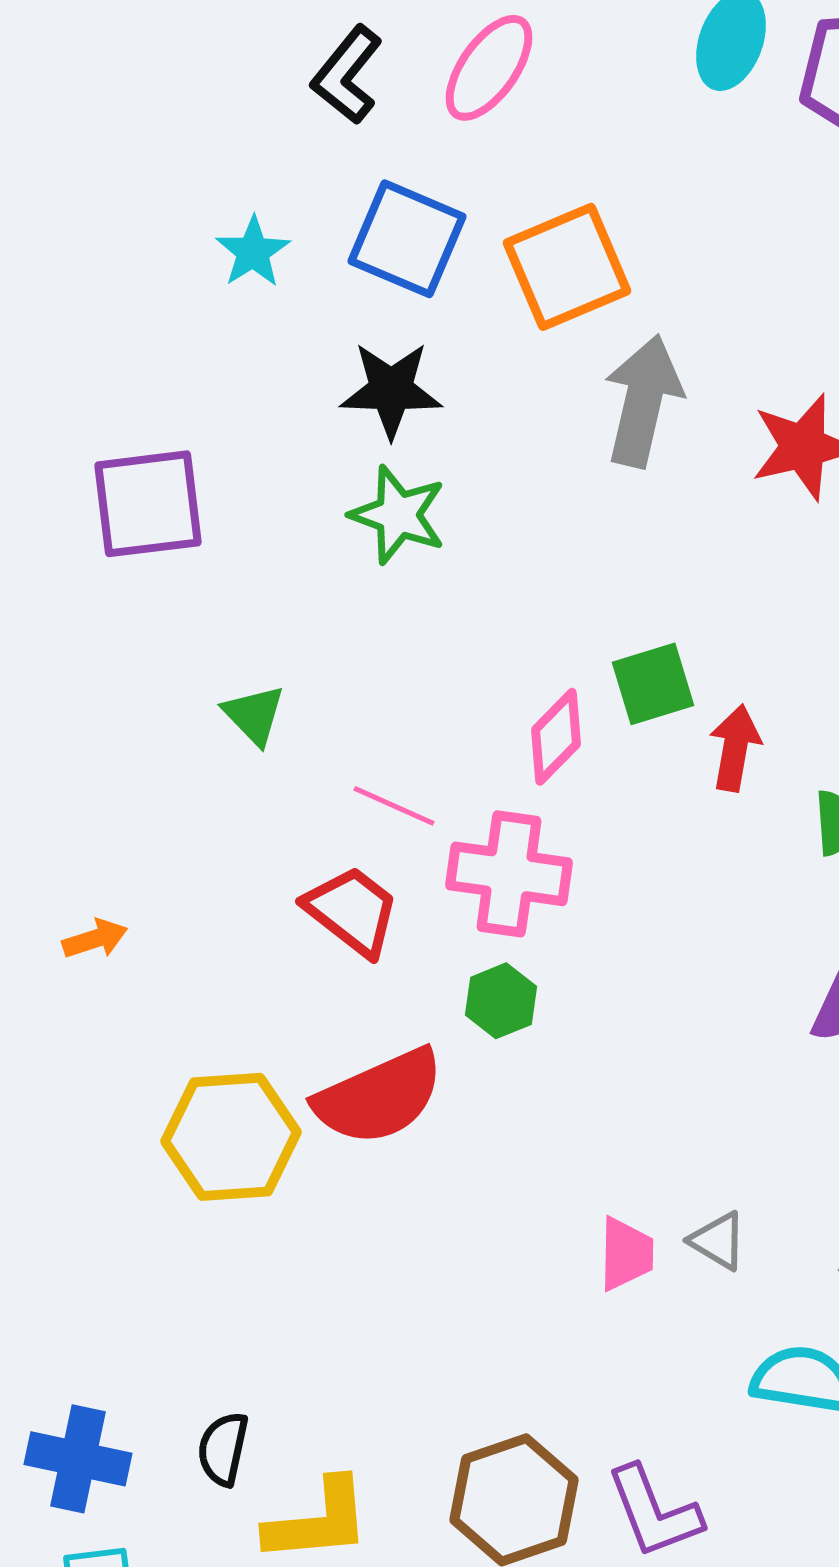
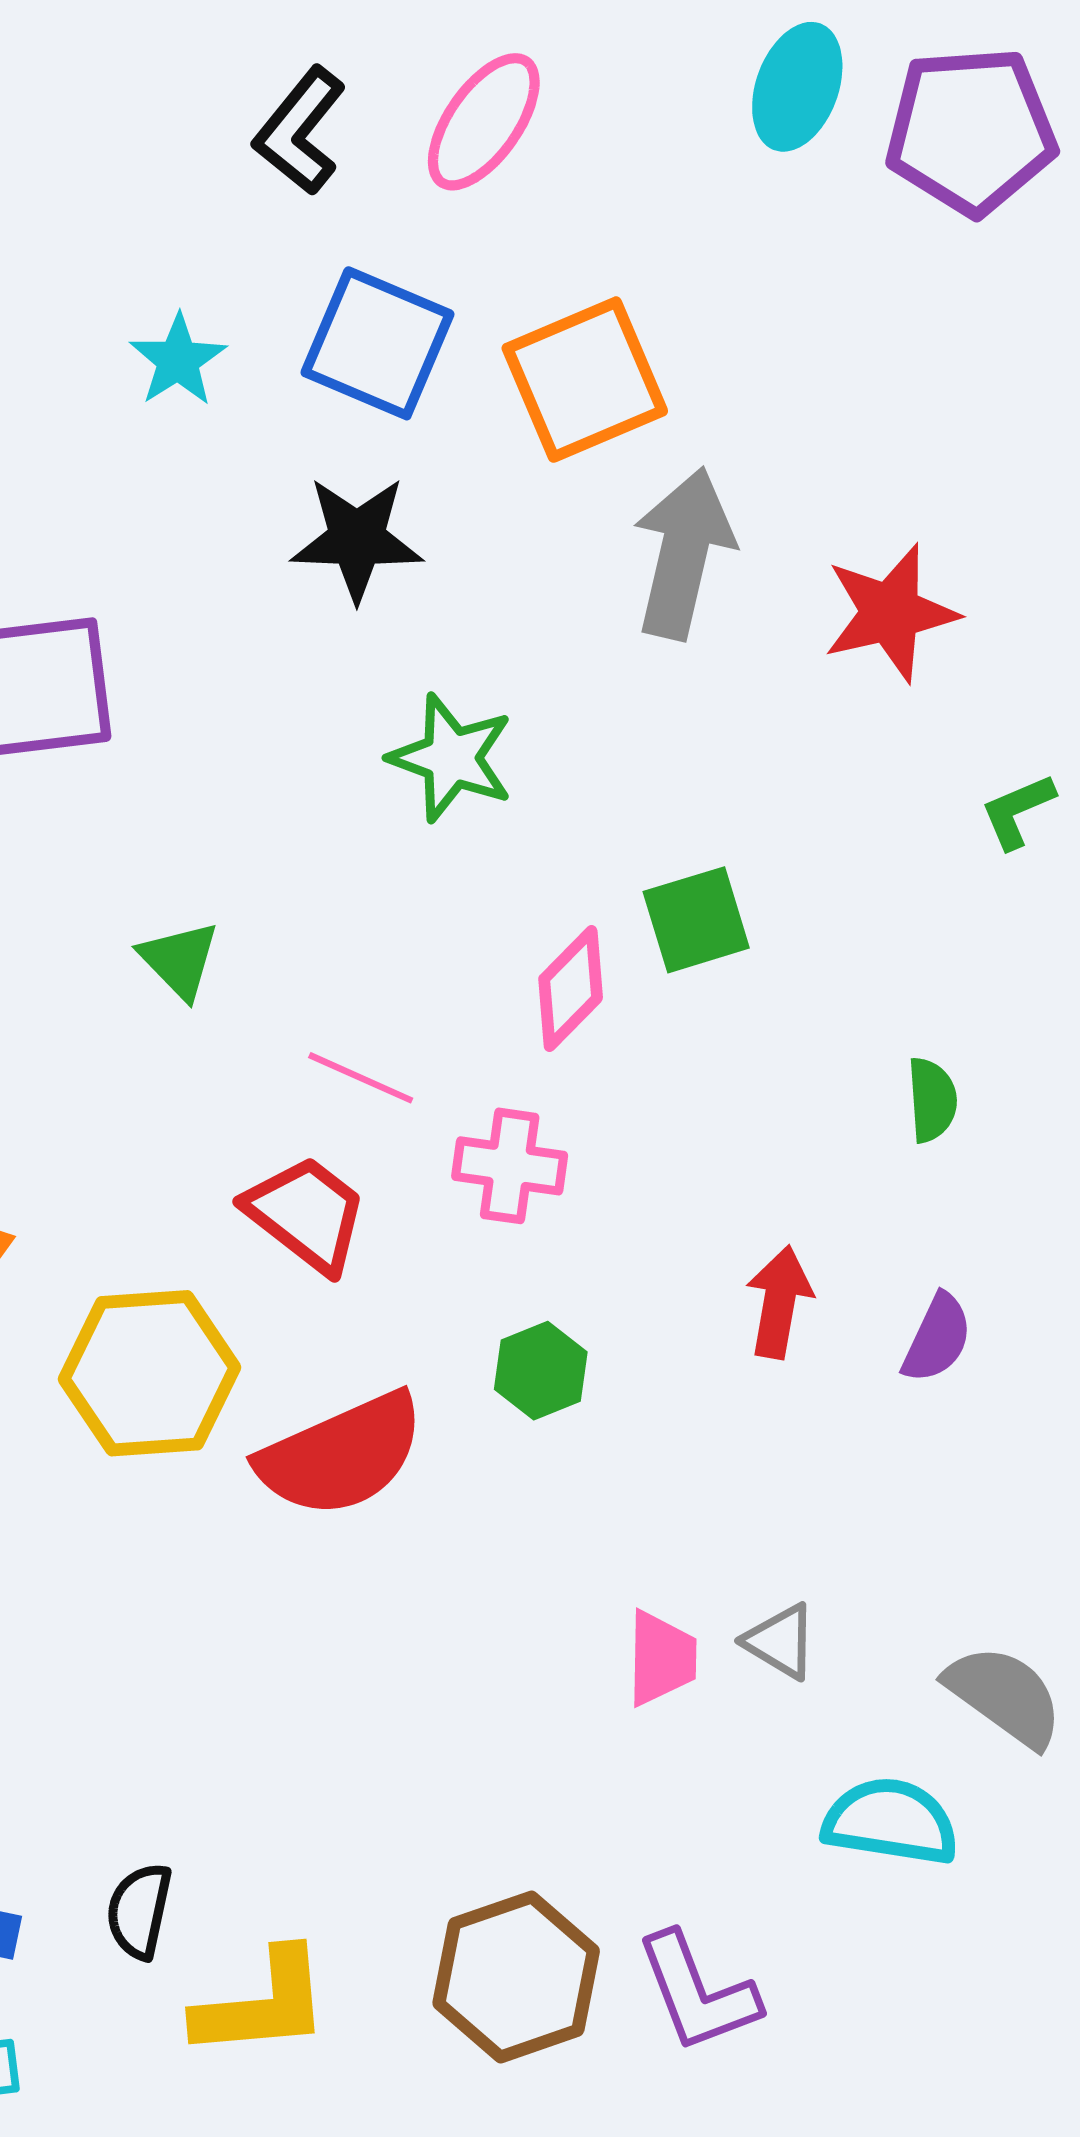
green star: (398, 515) -> (451, 758), moved
red arrow: (735, 748) -> (779, 1302), moved
pink cross: (509, 874) -> (510, 1166), size x0.7
green hexagon: (501, 1001) -> (541, 1371), moved
yellow hexagon: (231, 1137) -> (150, 1373), moved

